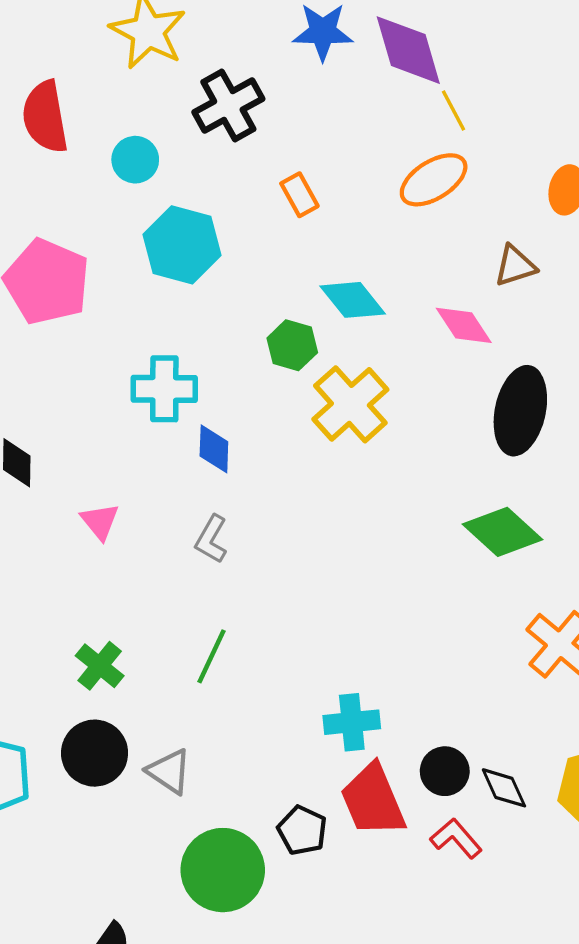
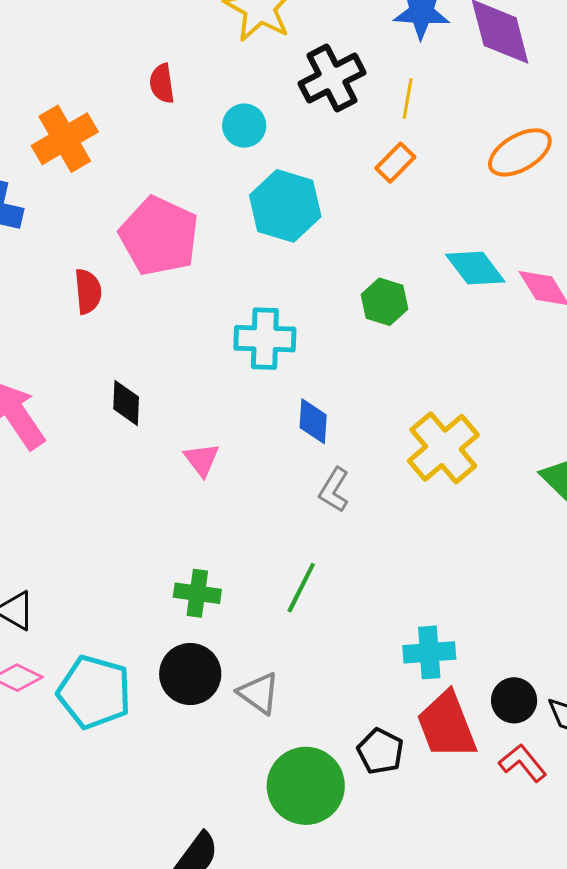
yellow line: (454, 110) -> (408, 99), moved, turned 36
red semicircle: (45, 117) -> (162, 83), size x0.6
orange rectangle: (299, 195) -> (395, 163), turned 72
cyan diamond: (353, 300) -> (475, 268), moved
yellow cross: (350, 404) -> (443, 448), moved
blue diamond: (214, 449) -> (313, 421), moved
gray L-shape: (211, 539) -> (334, 490), moved
green cross: (100, 666) -> (197, 593), turned -33

